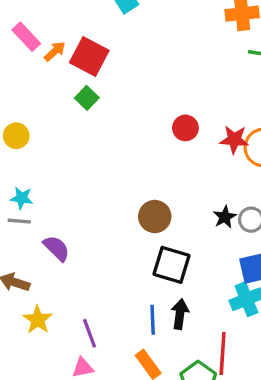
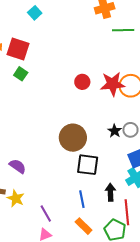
red star: (234, 140) -> (112, 84), size x1.4
brown circle: (155, 217) -> (73, 138), size x1.4
black arrow: (180, 314) -> (110, 192), moved
yellow star: (38, 320) -> (16, 198), moved

